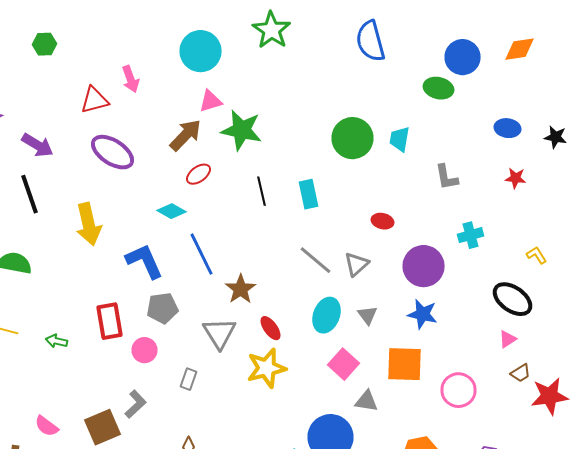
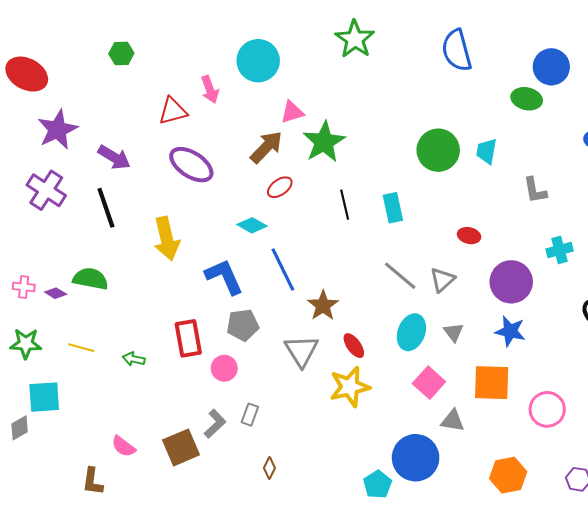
cyan circle: (200, 51) -> (258, 61), moved
green star: (242, 130) -> (324, 142), turned 30
gray rectangle: (188, 379) -> (250, 415), moved

